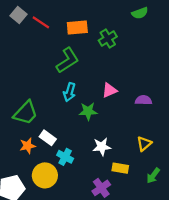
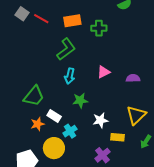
green cross: (108, 39) -> (99, 28), turned 35
green star: (88, 111) -> (80, 100), moved
yellow triangle: (144, 144) -> (136, 115), size x1.5
cyan cross: (65, 157) -> (70, 131), turned 32

